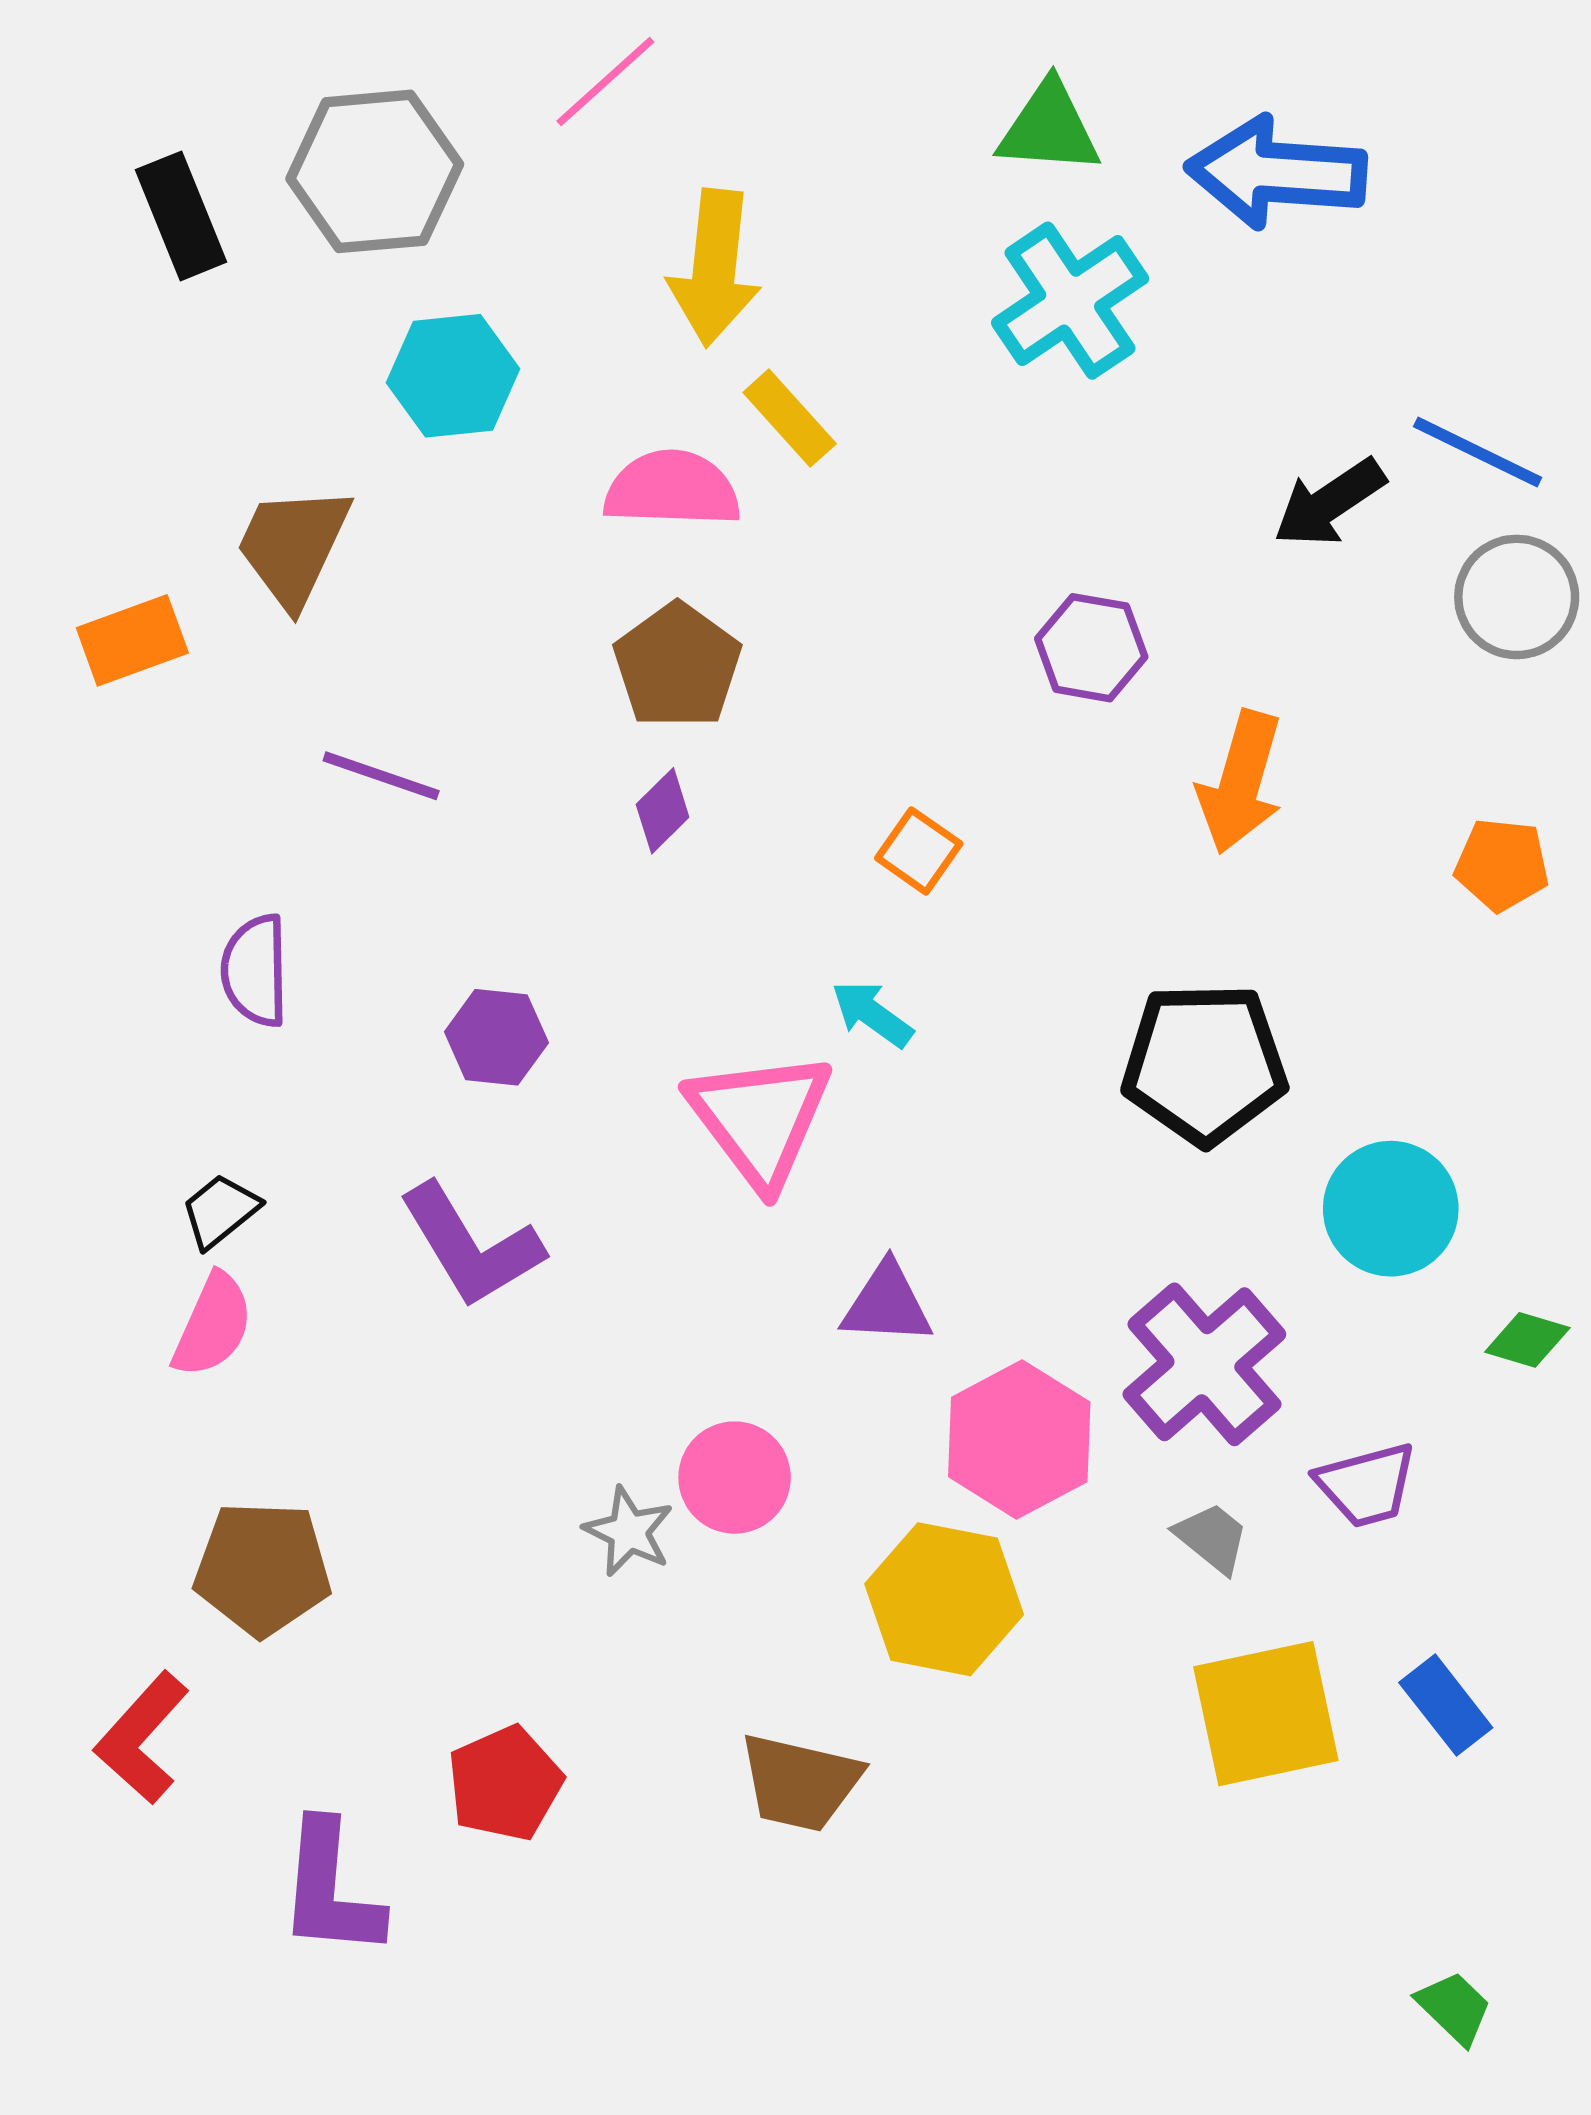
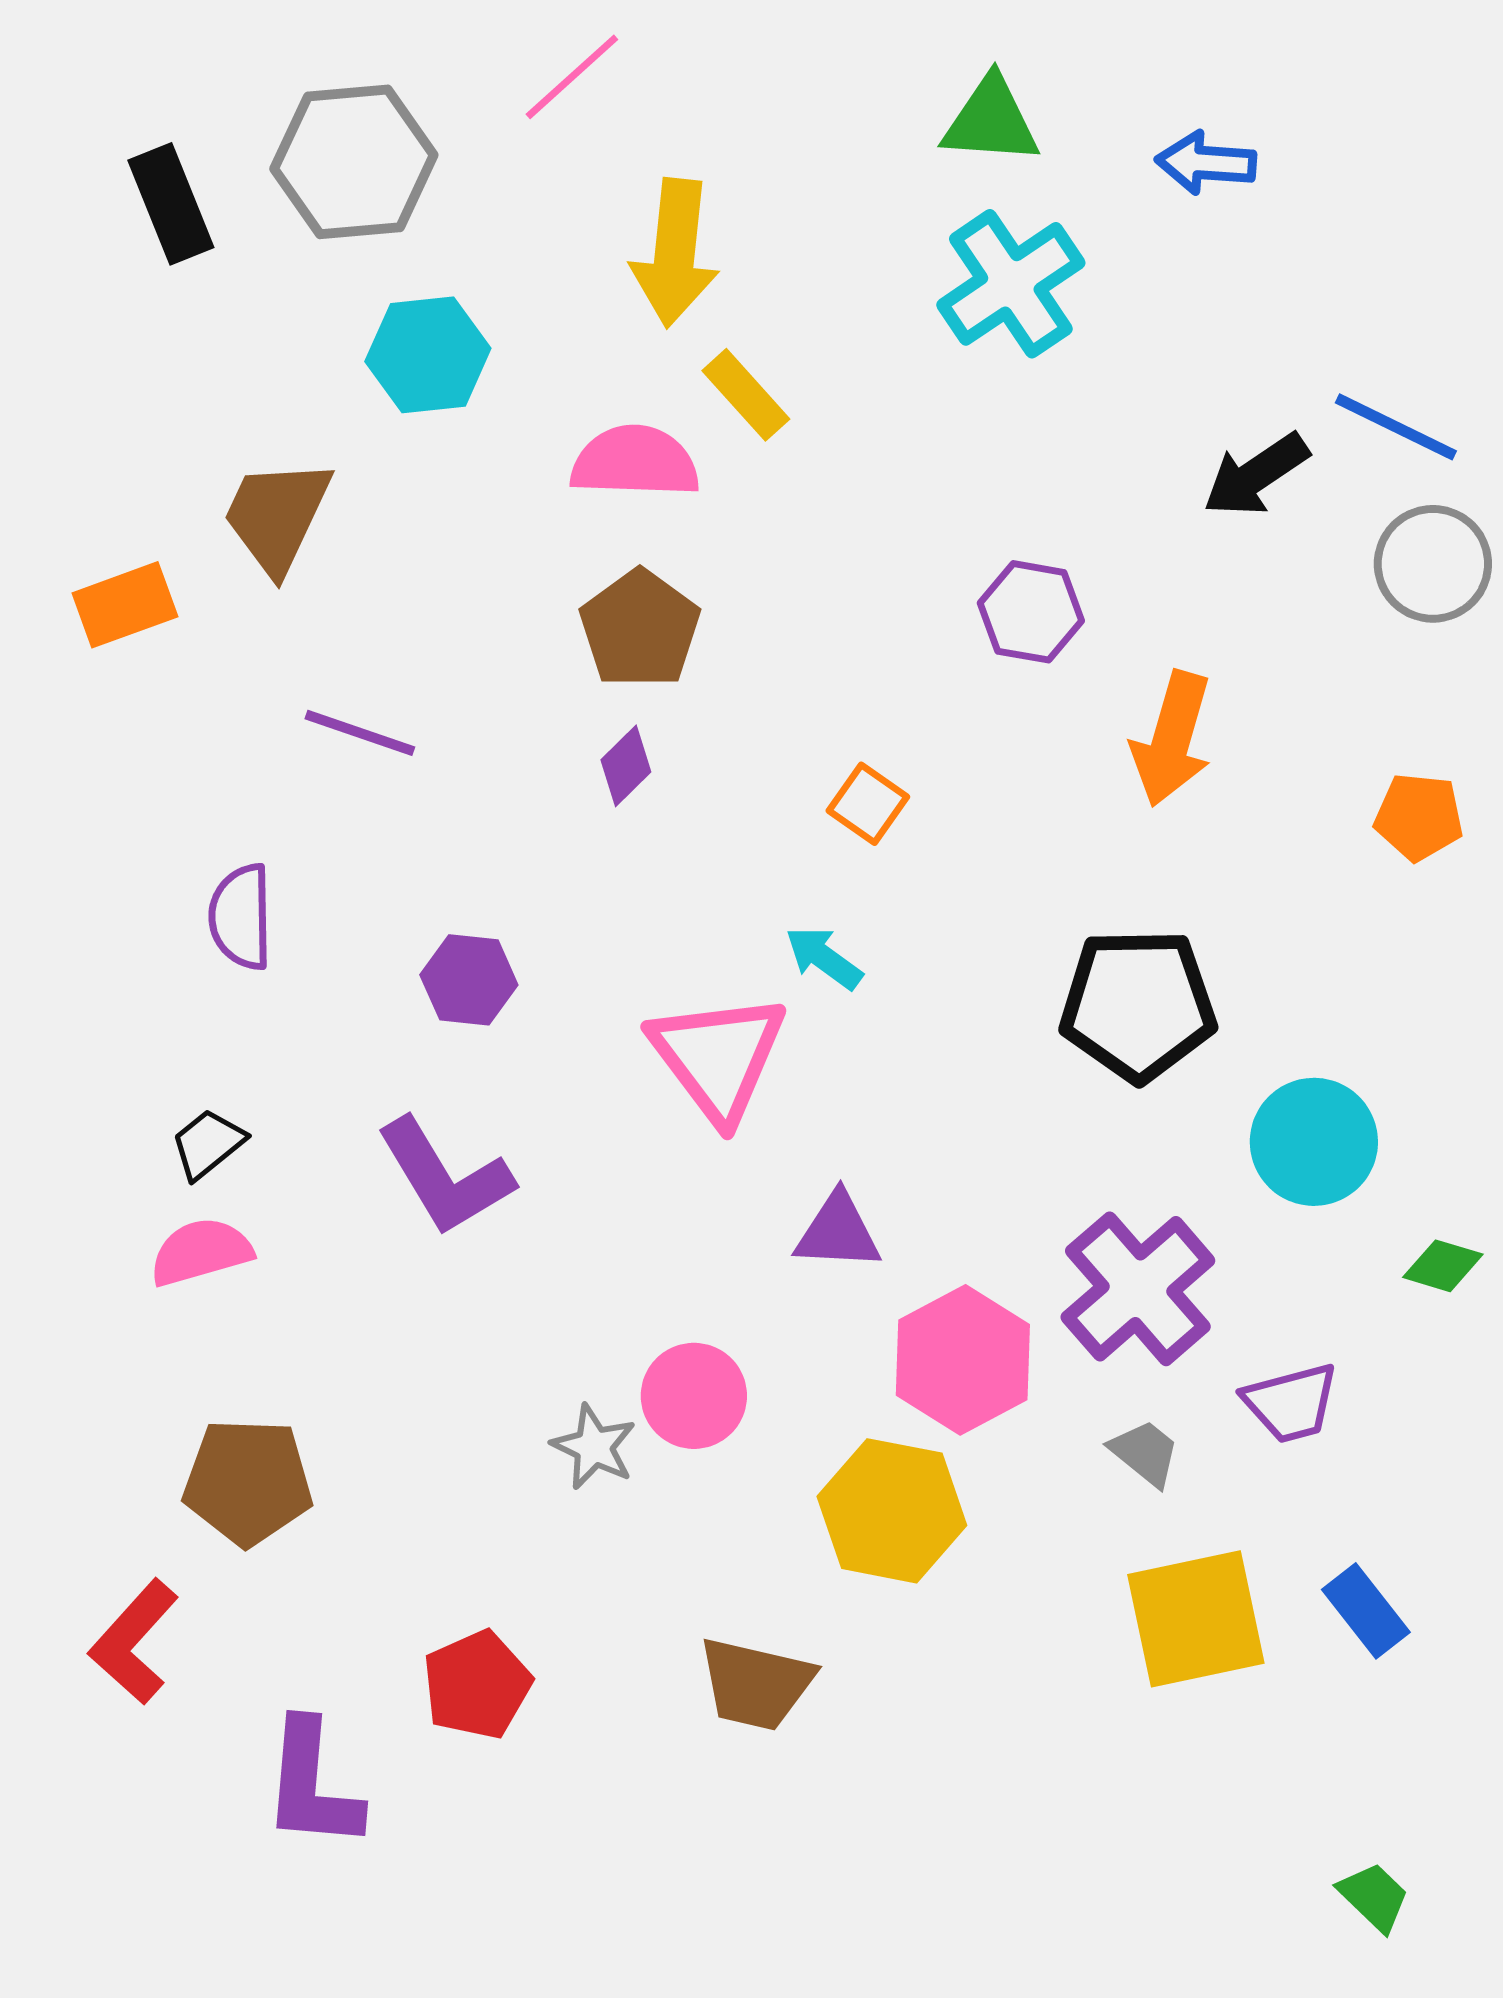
blue arrow: (1276, 173) -> (1206, 163), size x0.6
pink semicircle: (213, 1325) -> (201, 1252), turned -130

